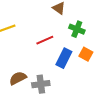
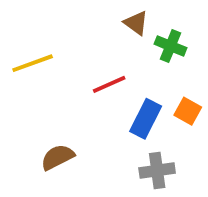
green cross: (77, 29) -> (170, 46), moved
gray cross: (41, 84) -> (157, 171), moved

